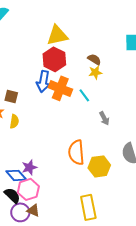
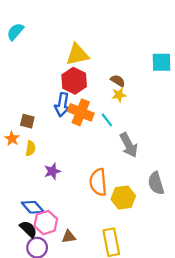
gray arrow: (104, 118) -> (129, 145), size x1.6
purple star: (29, 167) -> (52, 171), moved
brown triangle: (33, 210) -> (69, 237), moved, turned -32

